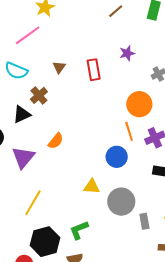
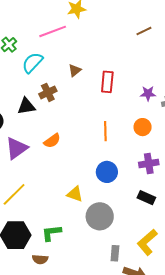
purple star: (127, 53) -> (148, 93), moved
cyan semicircle: (16, 71) -> (32, 63), turned 95
orange circle: (139, 104) -> (143, 127), size x0.7
orange line: (129, 131) -> (105, 131), moved
gray rectangle: (144, 221) -> (115, 253), moved

